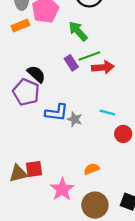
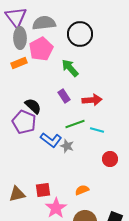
green line: (89, 56) -> (75, 124), moved
blue L-shape: (57, 112) -> (51, 140), turned 30
cyan line: (107, 112) -> (97, 130), moved
red square: (34, 169) -> (43, 190), moved

